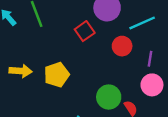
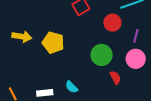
yellow pentagon: (57, 75) -> (53, 43), turned 30
green circle: (109, 97) -> (102, 55), moved

